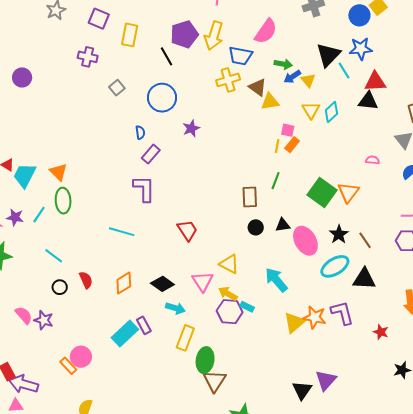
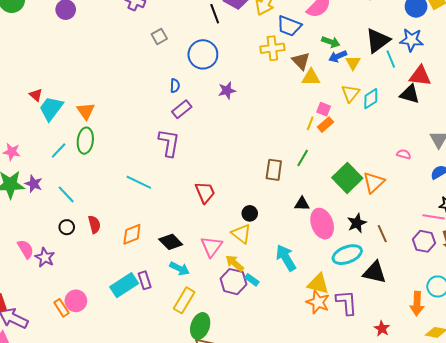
purple star: (15, 217) -> (34, 184), moved
black circle: (256, 227) -> (250, 213), moved
yellow triangle: (294, 323) -> (318, 284), moved, turned 45

